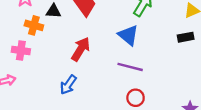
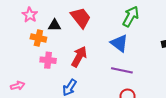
pink cross: (21, 51) -> (48, 60), moved

